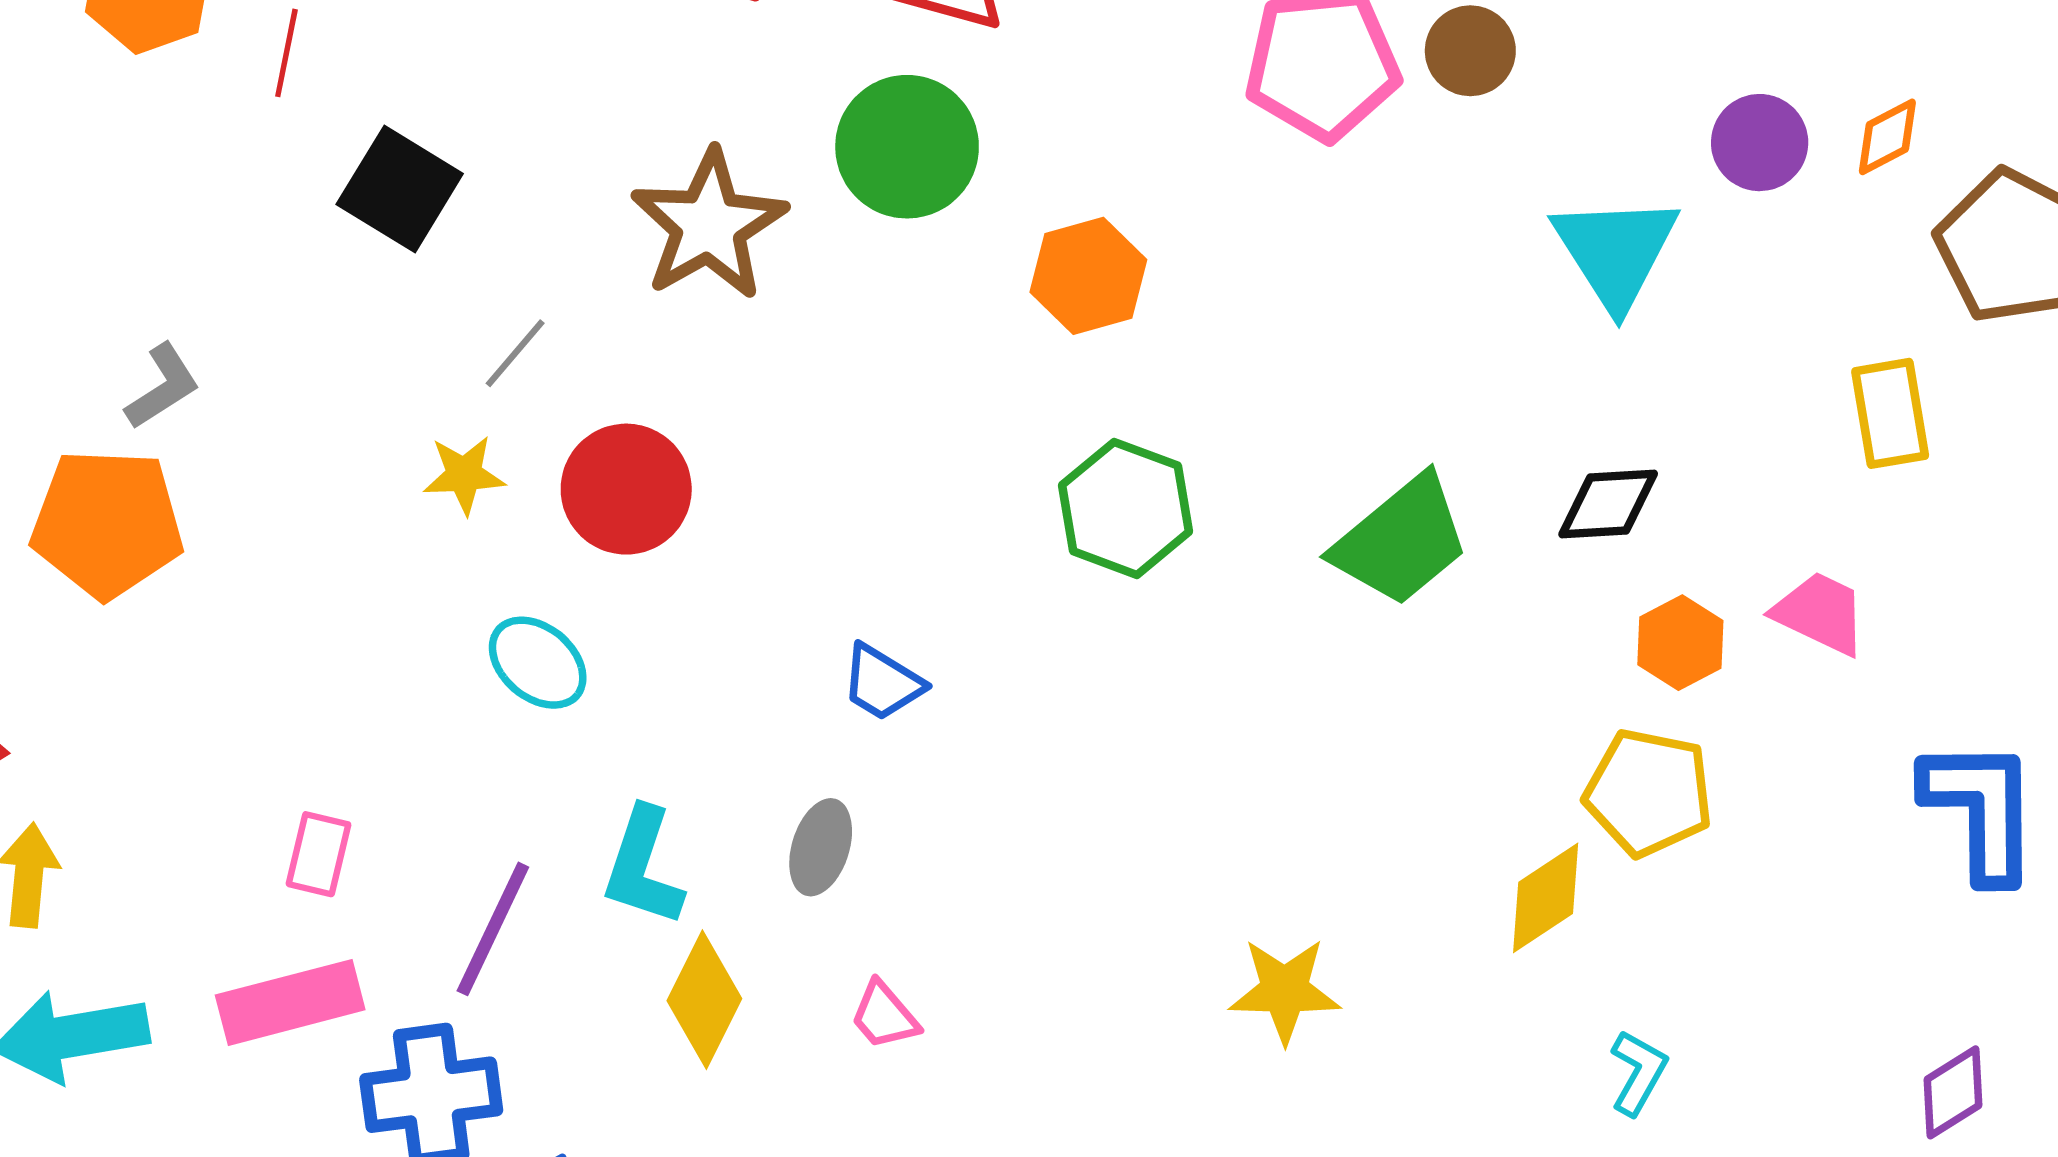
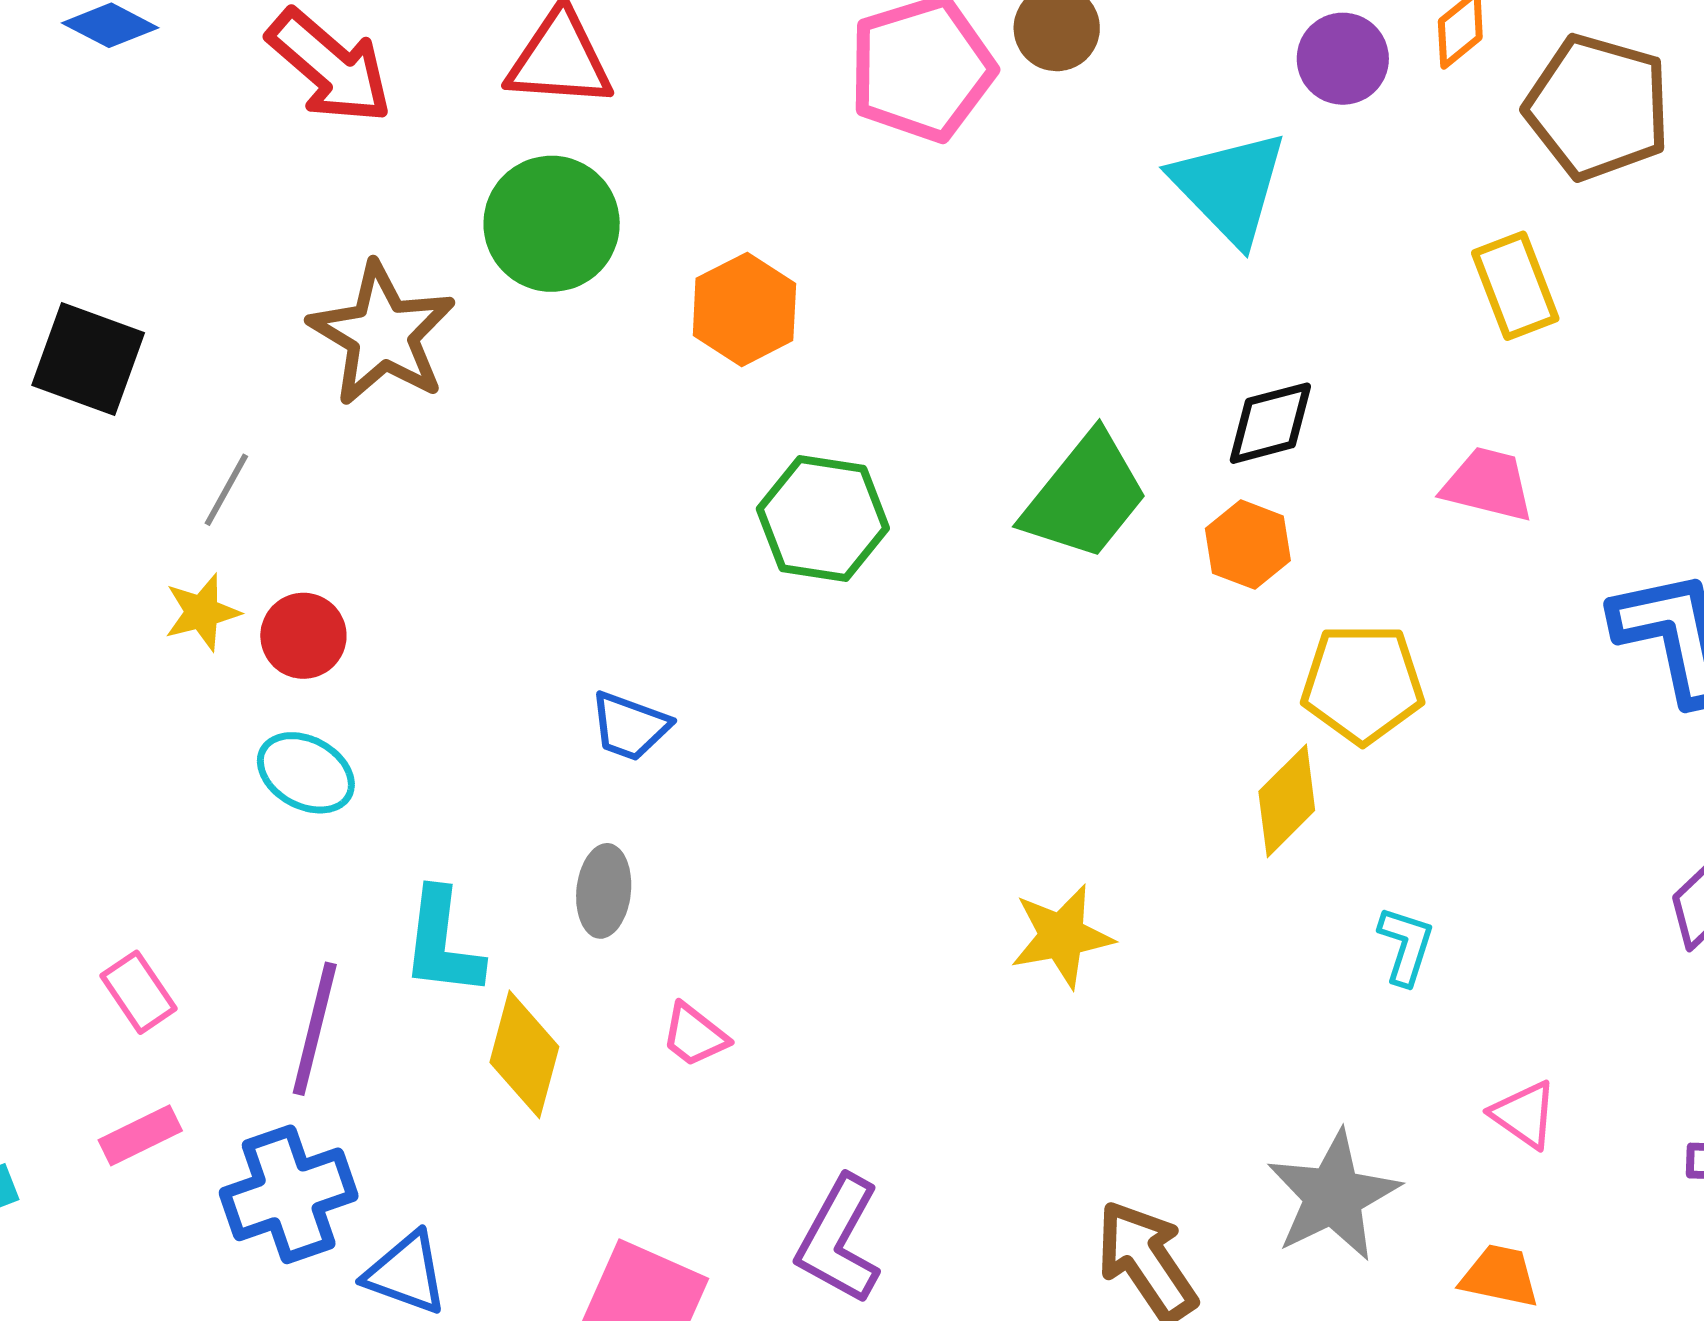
red circle: (626, 489) -> (303, 636), moved, size x0.7
orange hexagon: (1680, 643) -> (1248, 545), moved
pink rectangle: (318, 854) -> (138, 992), turned -36
pink rectangle: (290, 1002) -> (140, 1135), size x0.6

